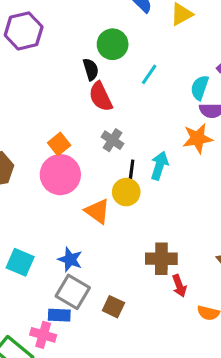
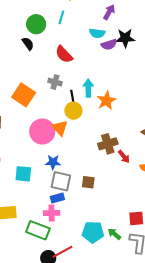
cyan line: (149, 74) -> (61, 17), moved
cyan semicircle: (200, 88) -> (97, 33), turned -84
red semicircle: (101, 97) -> (64, 54), moved
orange star: (198, 138) -> (106, 101), moved
orange square: (59, 144) -> (24, 95), size x1.6
pink circle: (60, 175) -> (42, 131), moved
orange triangle: (97, 211) -> (60, 128), turned 30

